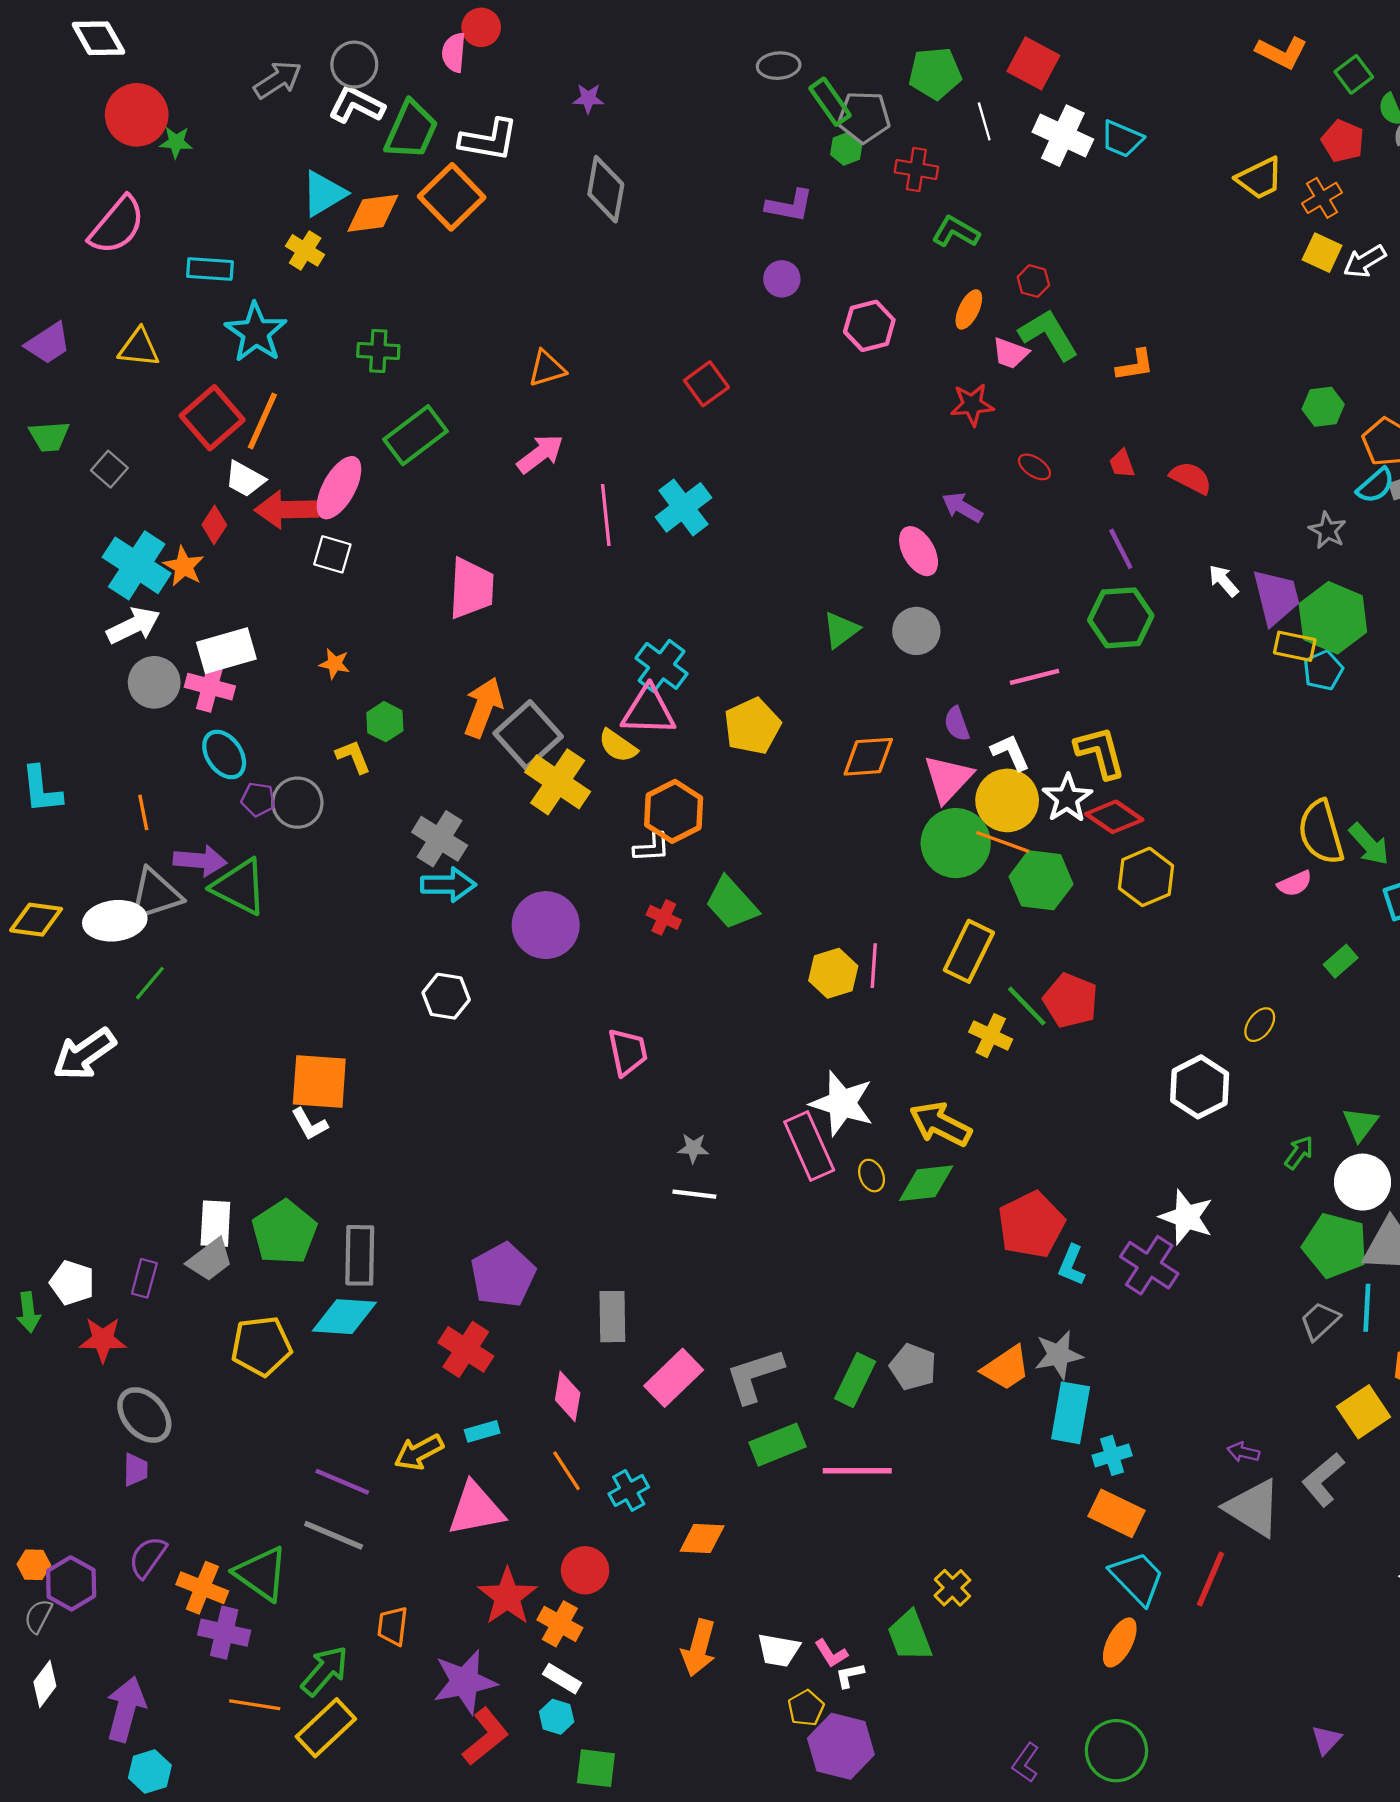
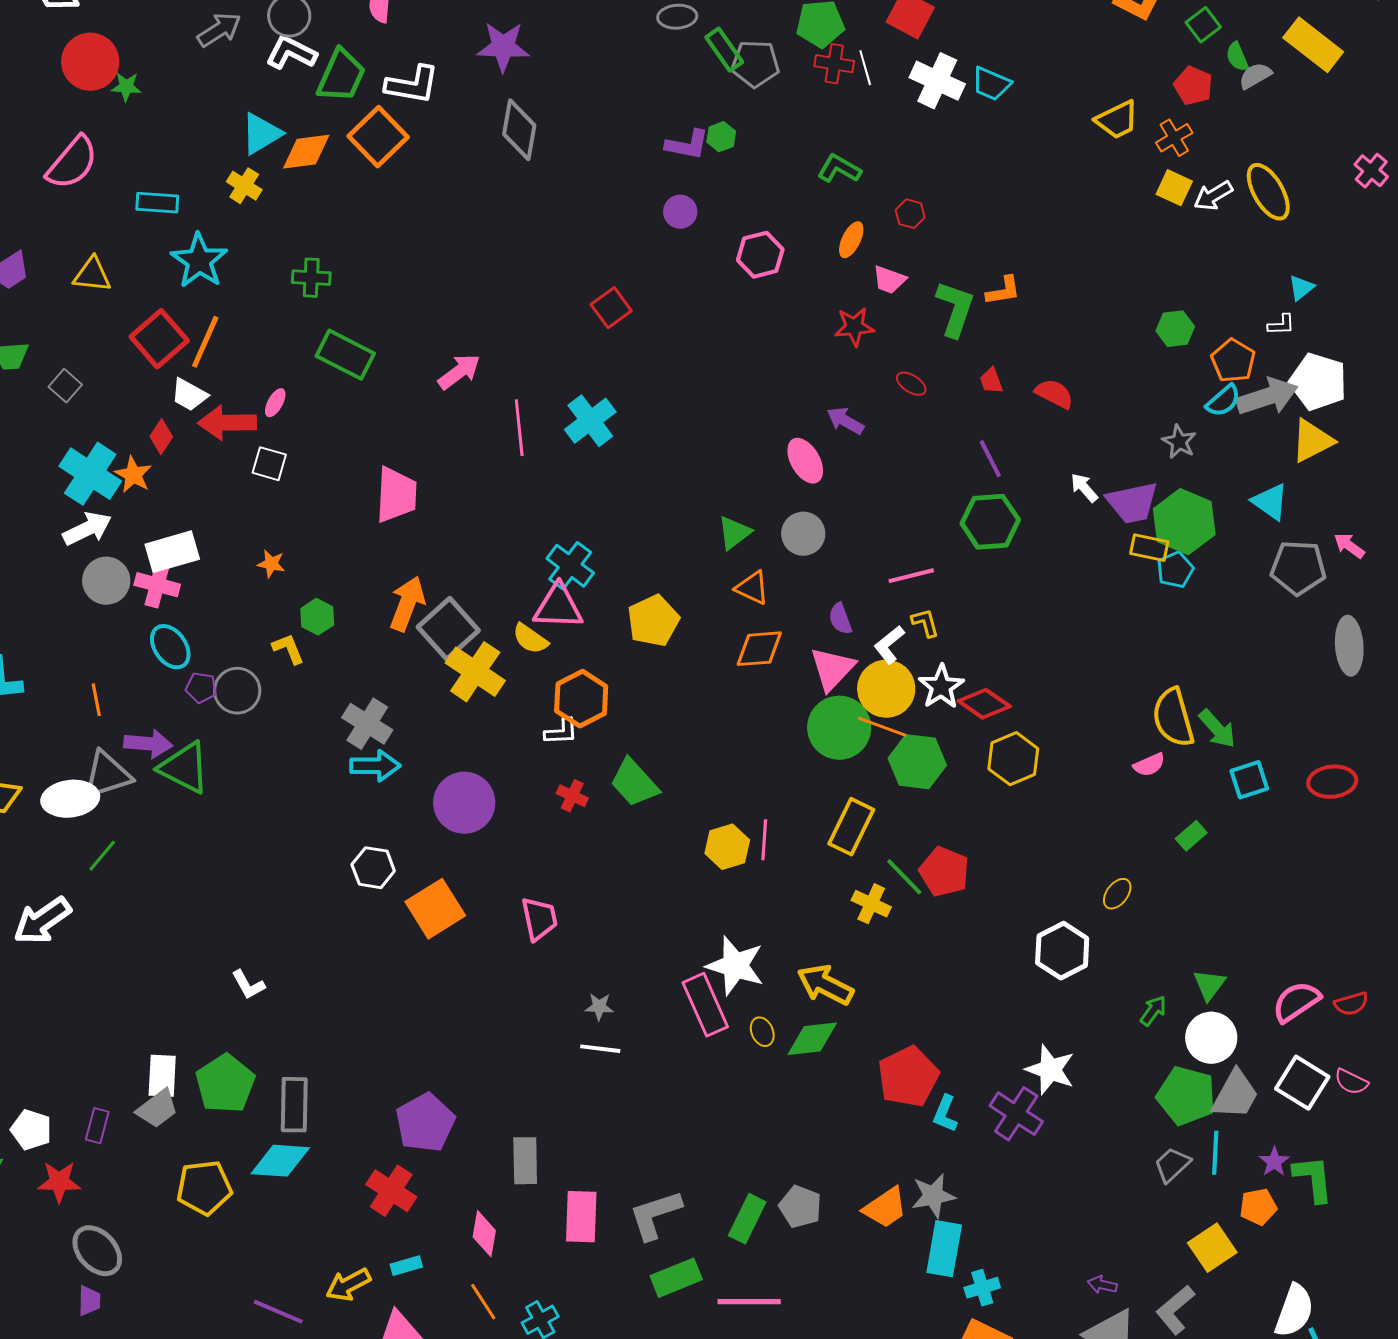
purple star: (588, 98) -> (503, 47), size x1.8
green hexagon: (846, 149) -> (721, 137), moved
red cross: (916, 169) -> (834, 64), moved
green L-shape: (1049, 335) -> (955, 309), moved, turned 50
orange triangle: (547, 369) -> (752, 588), moved, turned 42
green rectangle: (416, 435) -> (345, 355), turned 64
pink ellipse: (339, 488) -> (275, 403), size x0.5
purple trapezoid: (1276, 597) -> (1132, 503), turned 92
white L-shape: (1010, 752) -> (889, 645), turned -105
yellow L-shape: (1100, 752) -> (925, 623), moved, size x0.6
orange square: (319, 1081) -> (435, 909), moved, turned -36
pink rectangle: (674, 1378) -> (581, 1217), turned -44

